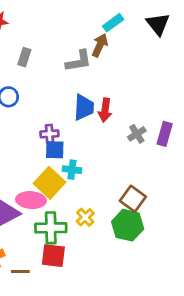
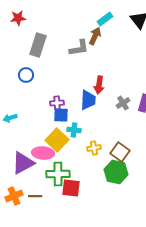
gray rectangle: (24, 57) -> (38, 45), size x1.6
blue trapezoid: (84, 107) -> (88, 100), moved
yellow cross: (85, 217) -> (94, 148), moved, turned 32
red square: (53, 256) -> (71, 188), moved
brown line: (20, 272) -> (35, 196), moved

